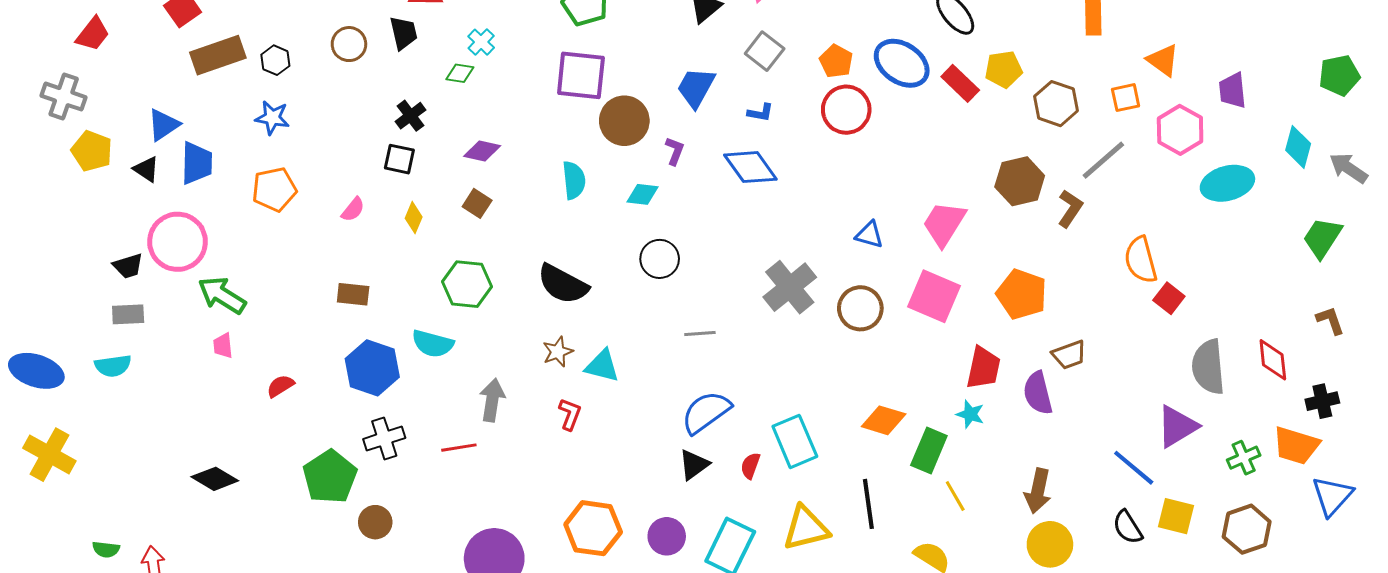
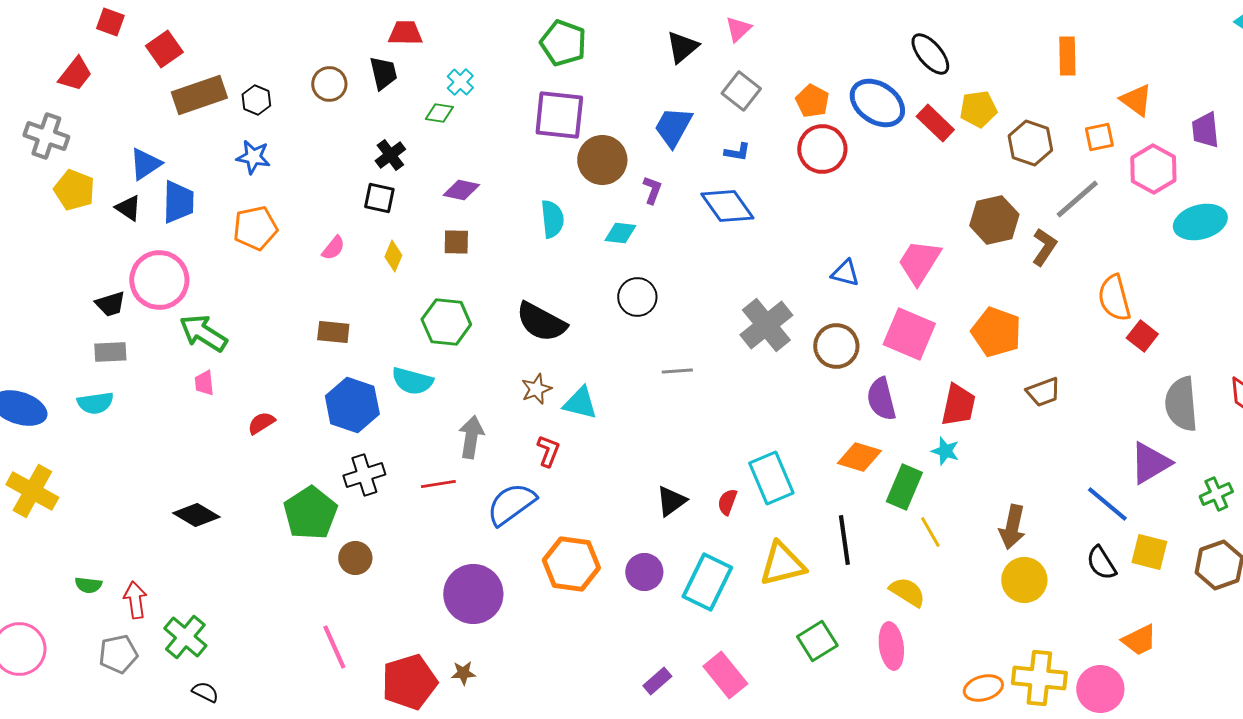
brown square: (477, 203) -> (456, 242), turned -32
purple semicircle: (1038, 393) -> (881, 399), moved
blue semicircle: (706, 412) -> (511, 504), moved

